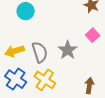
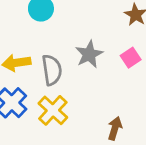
gray star: (68, 50) -> (89, 54), moved

